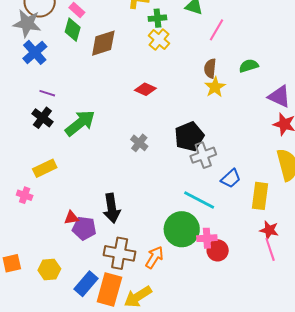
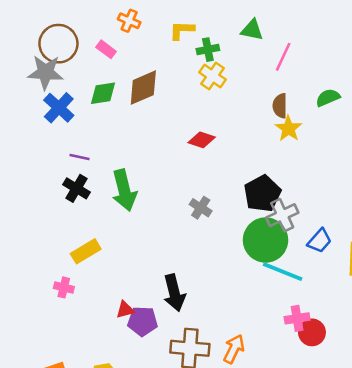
green diamond: (73, 30) -> (103, 93), moved, turned 70
green arrow: (80, 123) -> (124, 190), turned 120
green circle: (182, 229) -> (266, 240), moved

